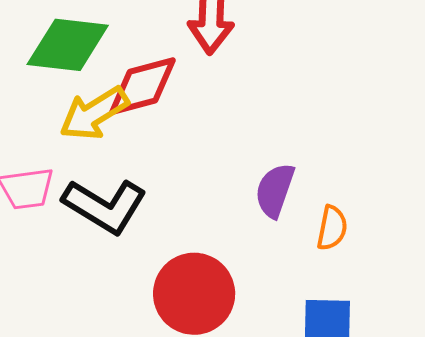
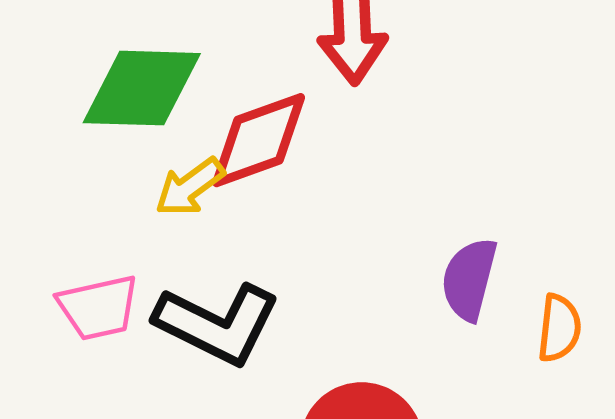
yellow arrow: (94, 113) -> (190, 187), size x0.7

